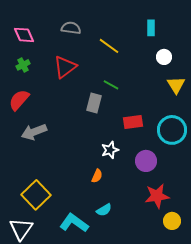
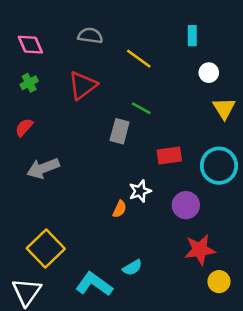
red semicircle: (19, 100) -> (24, 127), size x0.7
orange semicircle: (97, 176) -> (120, 209), moved

